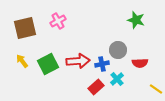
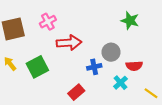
red arrow: (78, 61) -> (69, 43), moved
cyan cross: (117, 79) -> (120, 83), moved
red rectangle: (96, 87) -> (76, 92), moved

